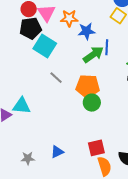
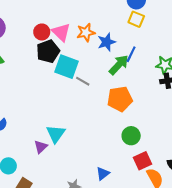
blue line: (107, 47) -> (131, 54), turned 35
gray line: (56, 78) -> (83, 81), moved
green circle: (92, 103) -> (131, 136), moved
cyan triangle: (22, 106) -> (56, 134), turned -48

